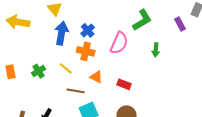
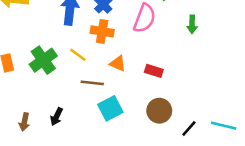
green cross: (39, 71) -> (43, 60), size x1.5

